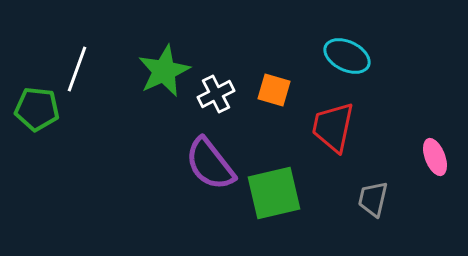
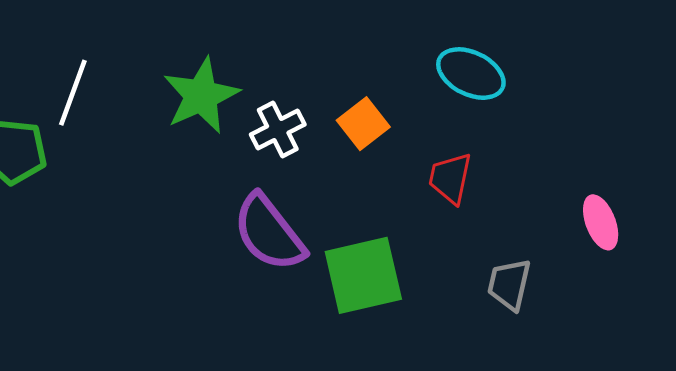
orange square: (274, 90) -> (363, 124), turned 36
red trapezoid: (333, 127) -> (450, 178), size x0.7

